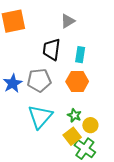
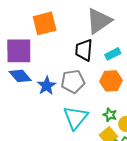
gray triangle: (68, 21) -> (99, 21), size x1.8
cyan rectangle: (80, 55) -> (113, 54), turned 56

